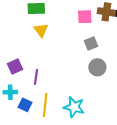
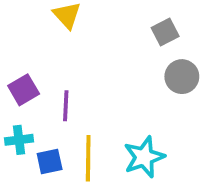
blue square: (25, 105) -> (50, 161), turned -32
cyan star: (74, 107) -> (144, 157), turned -30

